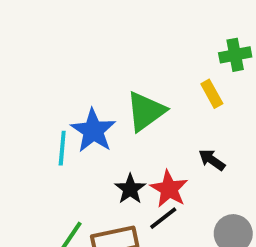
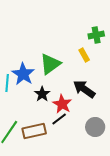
black arrow: (212, 160) -> (84, 89), size x1.6
black star: (130, 189) -> (42, 94), moved

